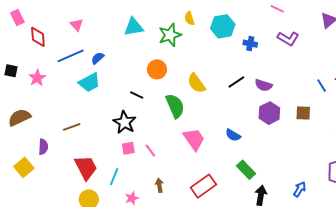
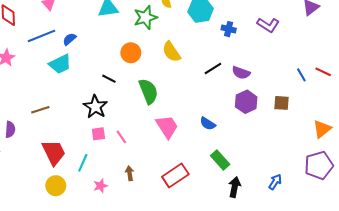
yellow semicircle: (196, 83) -> (171, 52), moved

